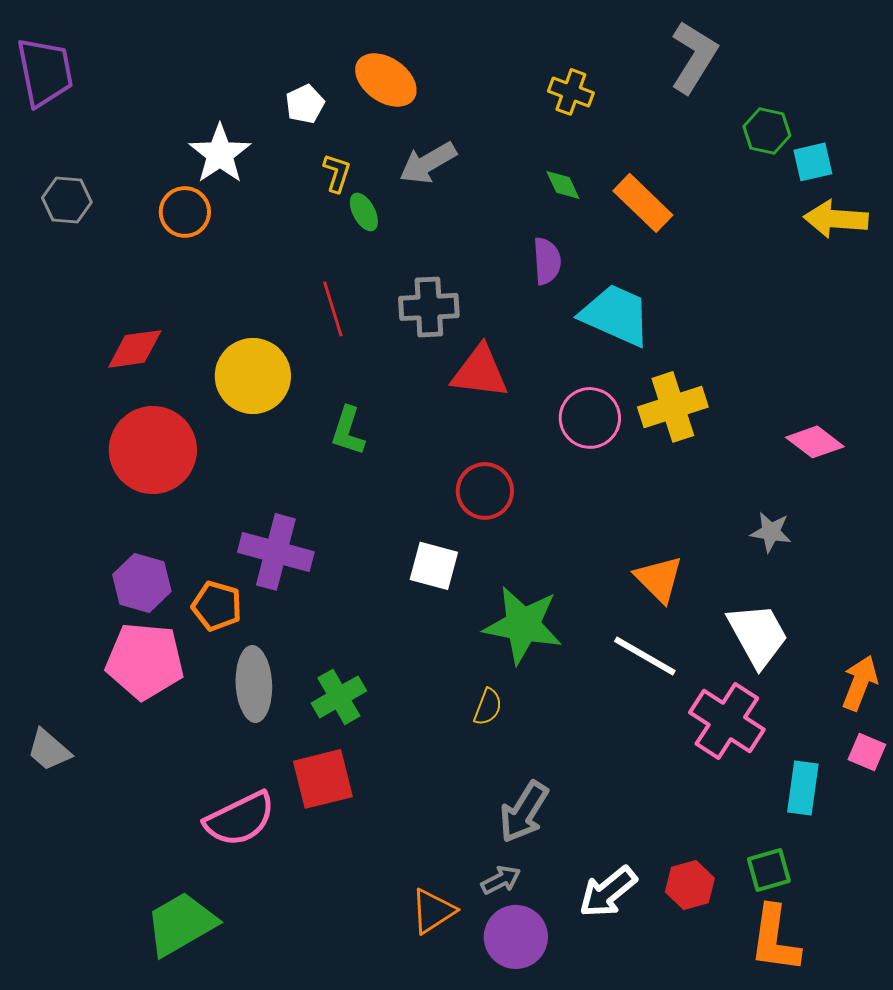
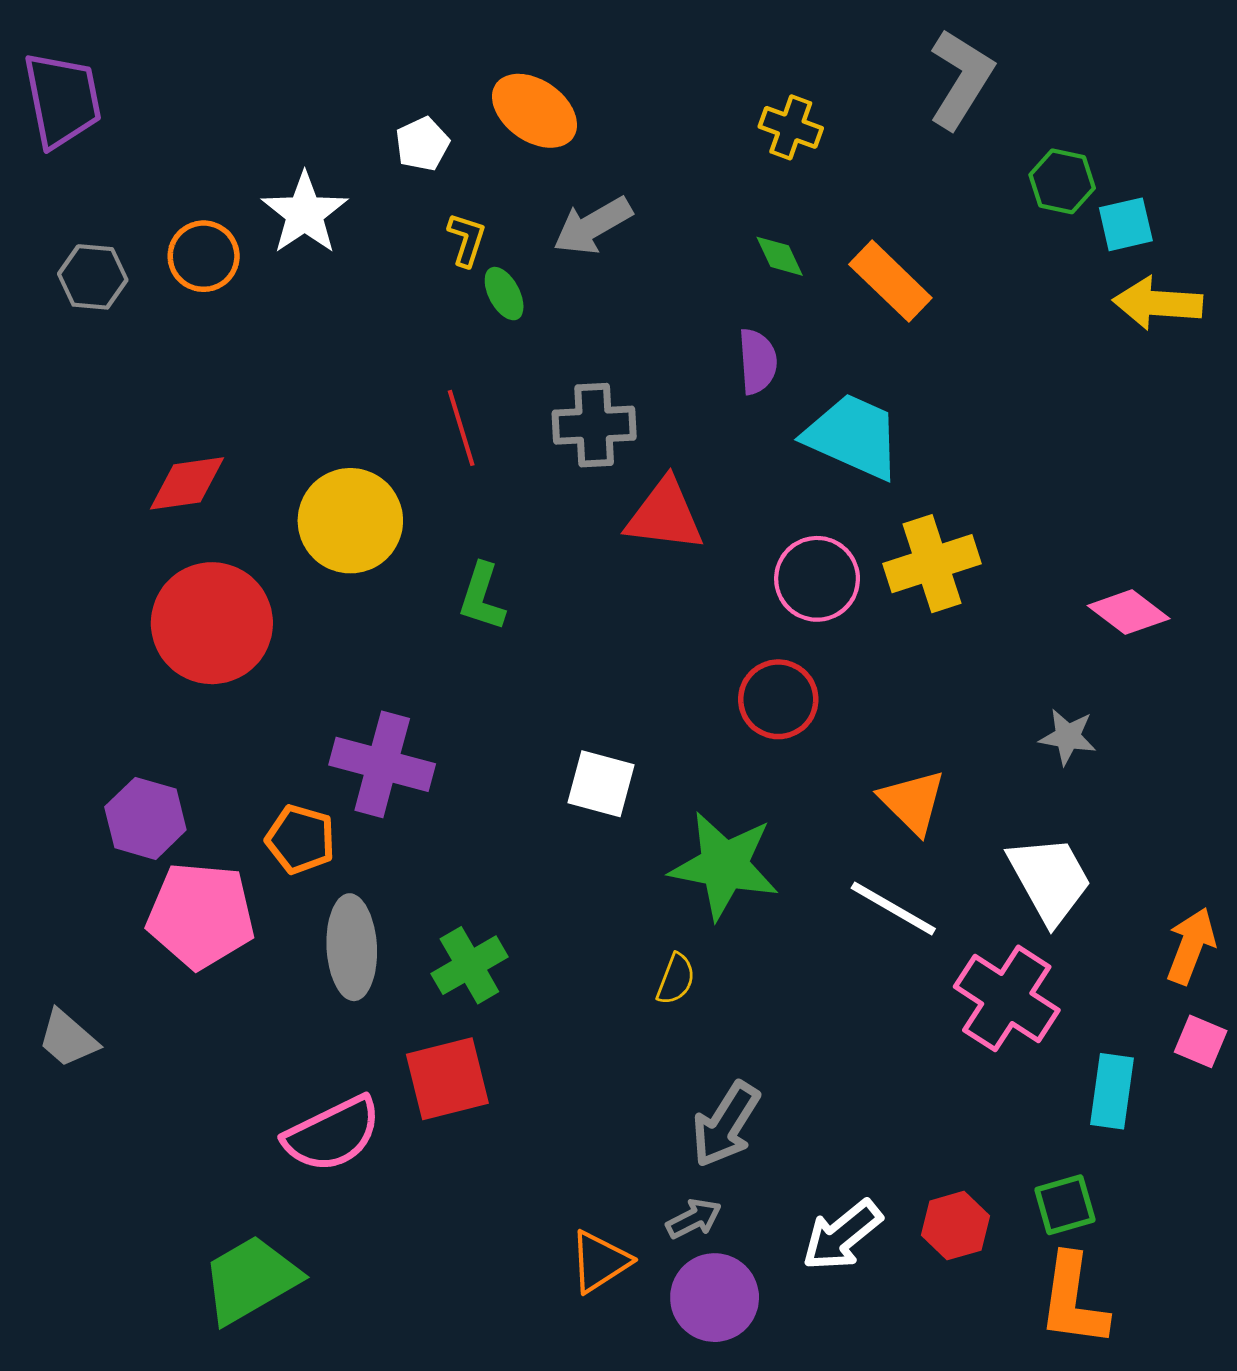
orange circle: (185, 212) -> (204, 256), moved
red circle: (485, 491) -> (778, 699), moved
purple hexagon: (142, 583) -> (145, 818), moved

